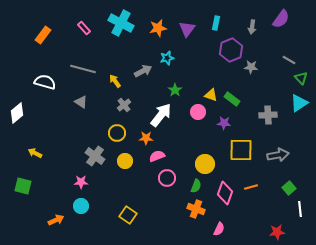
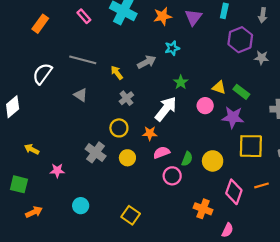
white semicircle: (45, 82) -> (42, 74), turned -70
purple star: (224, 123) -> (233, 117), size x1.5
pink star: (81, 182) -> (57, 171), moved
green semicircle: (196, 186) -> (187, 159), moved
orange arrow: (56, 220) -> (34, 212), moved

